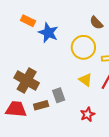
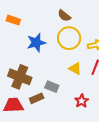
brown semicircle: (96, 23) -> (64, 16), moved
blue star: (48, 33) -> (36, 43), moved, turned -30
gray rectangle: (59, 95) -> (52, 87), turned -40

